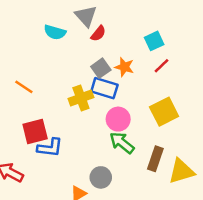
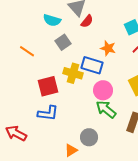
gray square: (101, 68) -> (63, 42), moved
orange line: (24, 87) -> (27, 51), moved
yellow cross: (81, 98) -> (73, 73), turned 36
red square: (35, 131) -> (48, 86), moved

